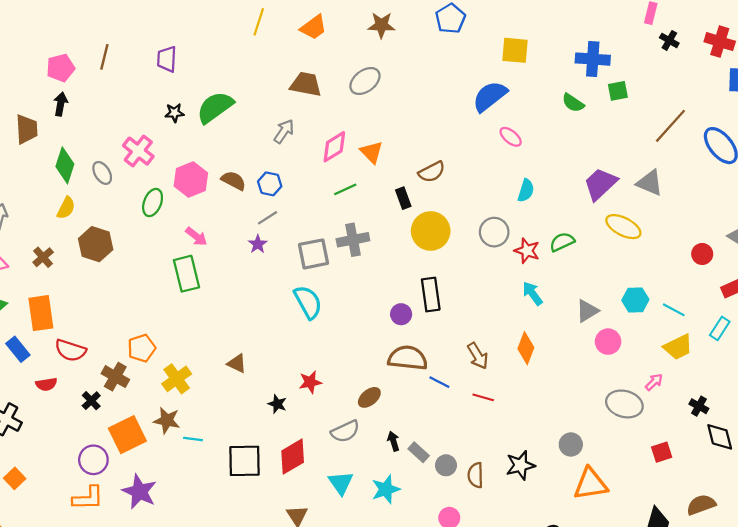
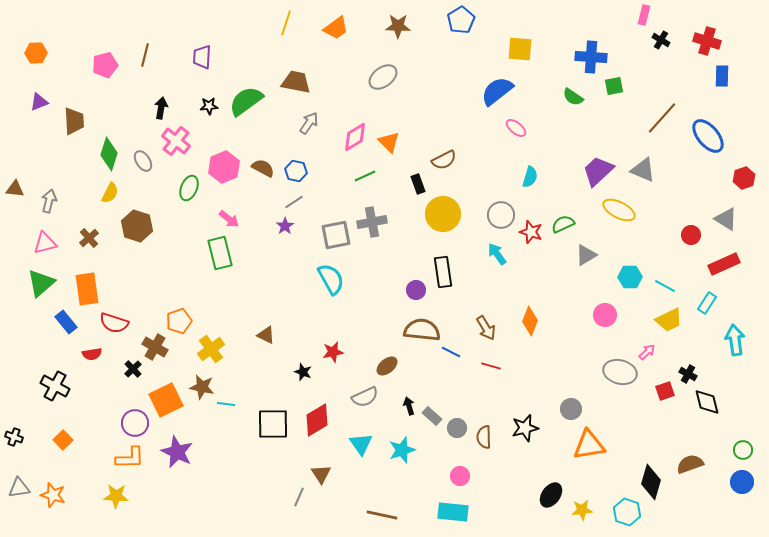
brown trapezoid: (306, 84) -> (296, 82), moved
black arrow: (61, 104) -> (161, 108), moved
cyan arrow: (532, 293) -> (497, 254), moved
gray triangle: (587, 311) -> (586, 255), moved
red square: (662, 452) -> (665, 391), moved

